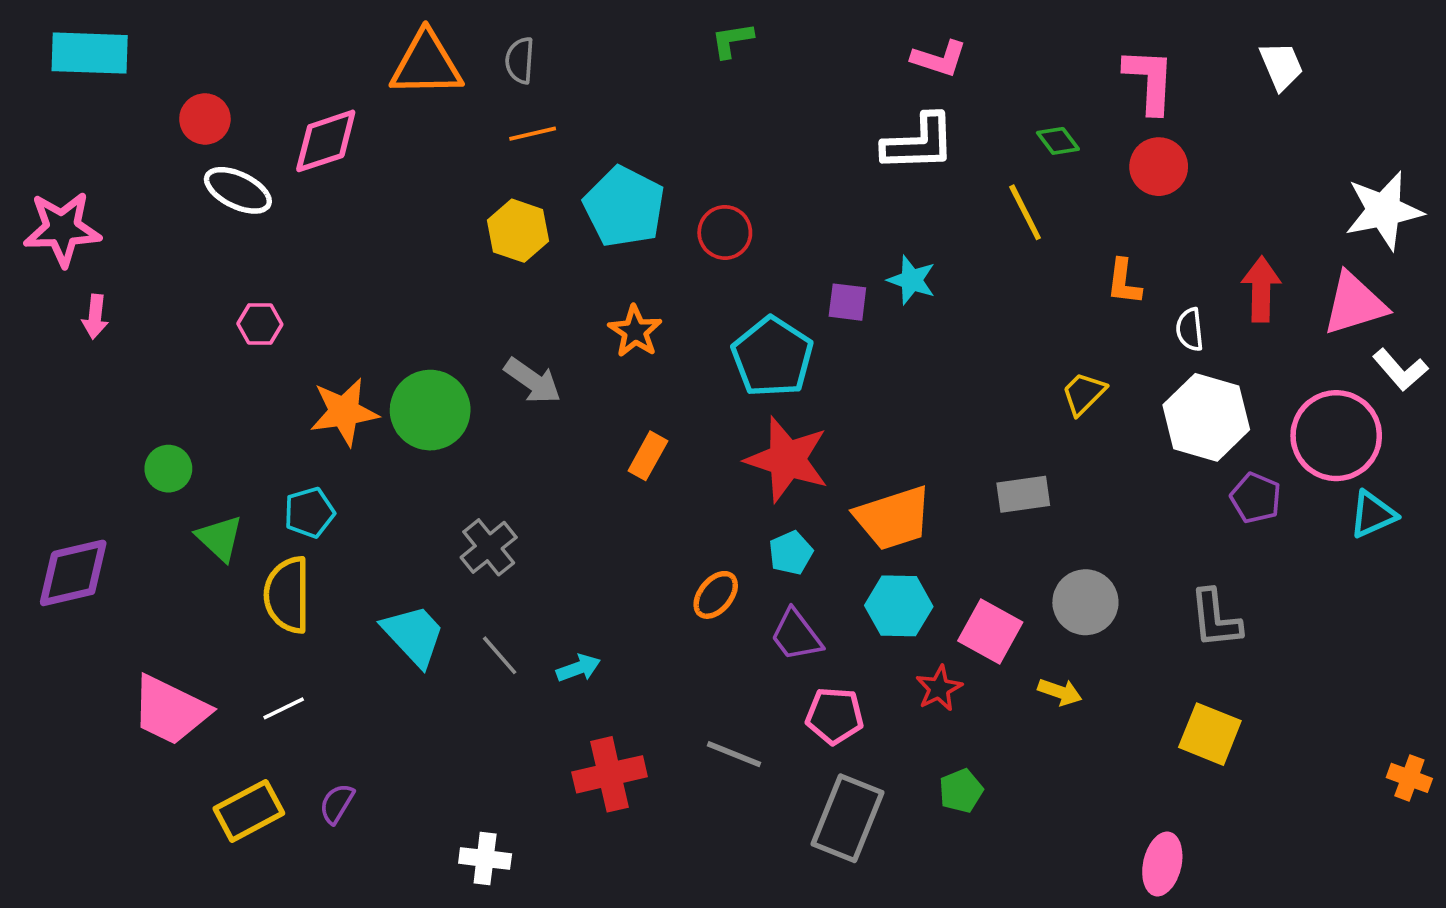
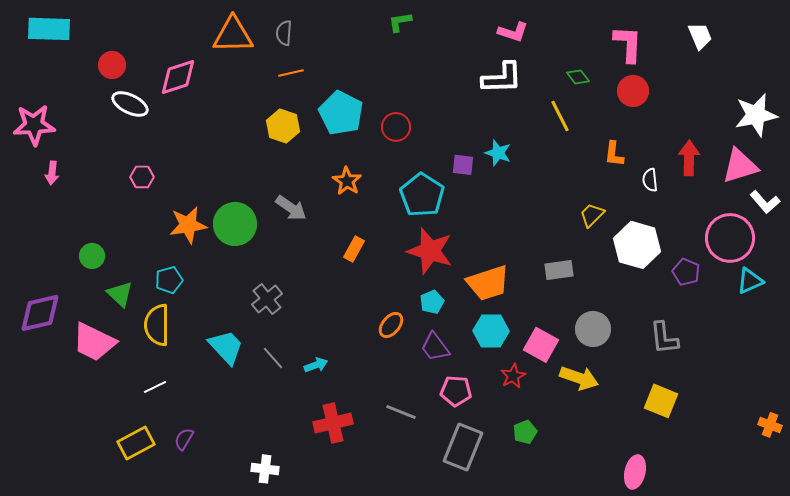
white hexagon: (1206, 417) -> (637, 245), moved
yellow arrow: (1060, 692) -> (579, 378), size x1.6
pink trapezoid: (170, 710) -> (94, 342), moved

